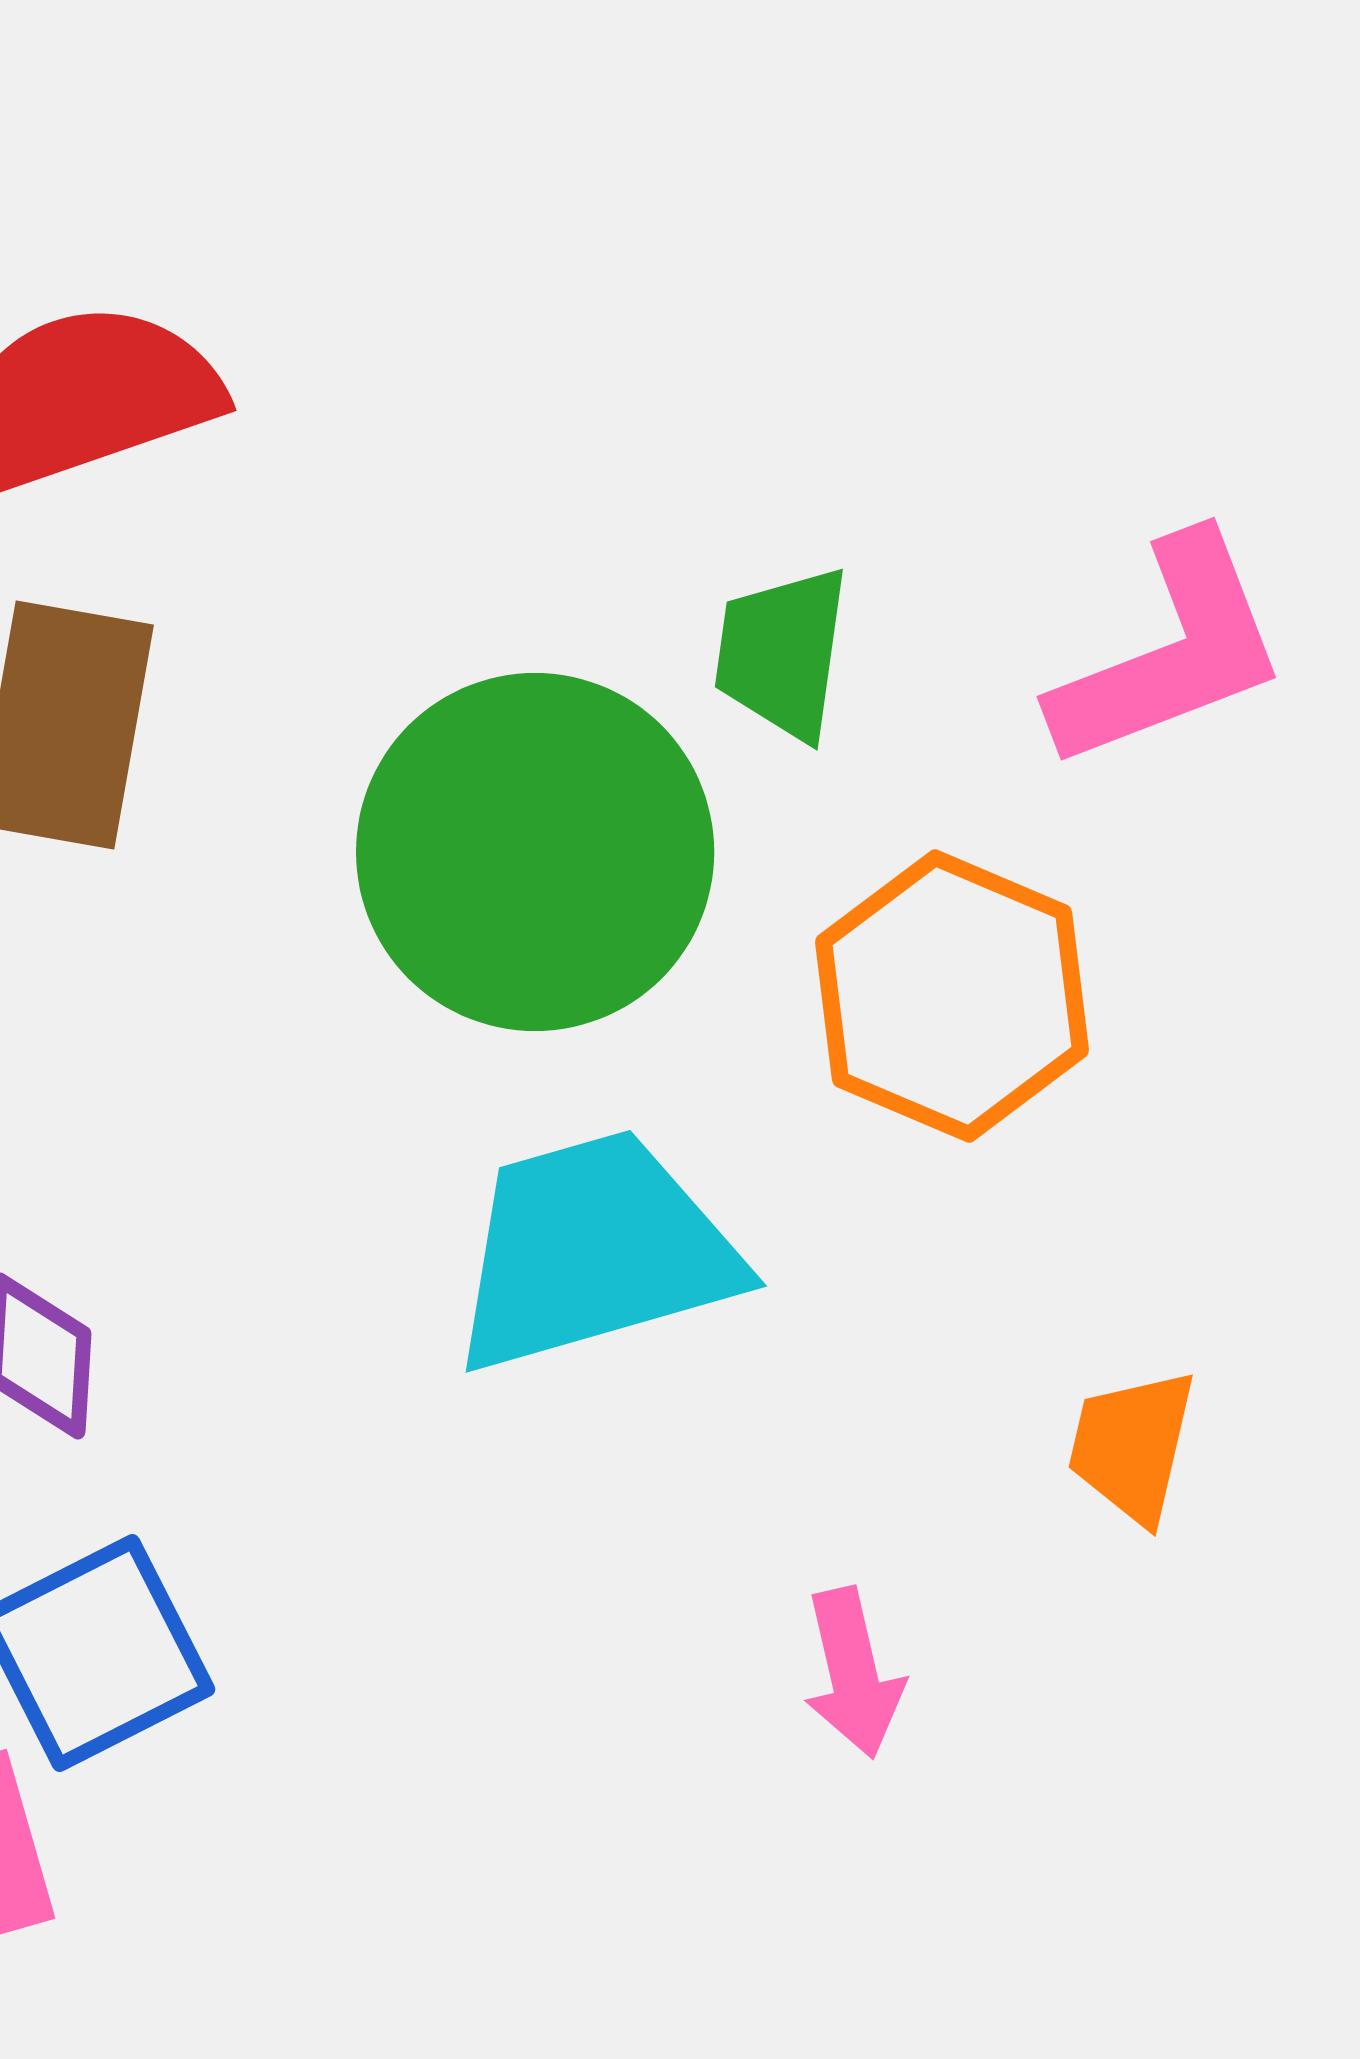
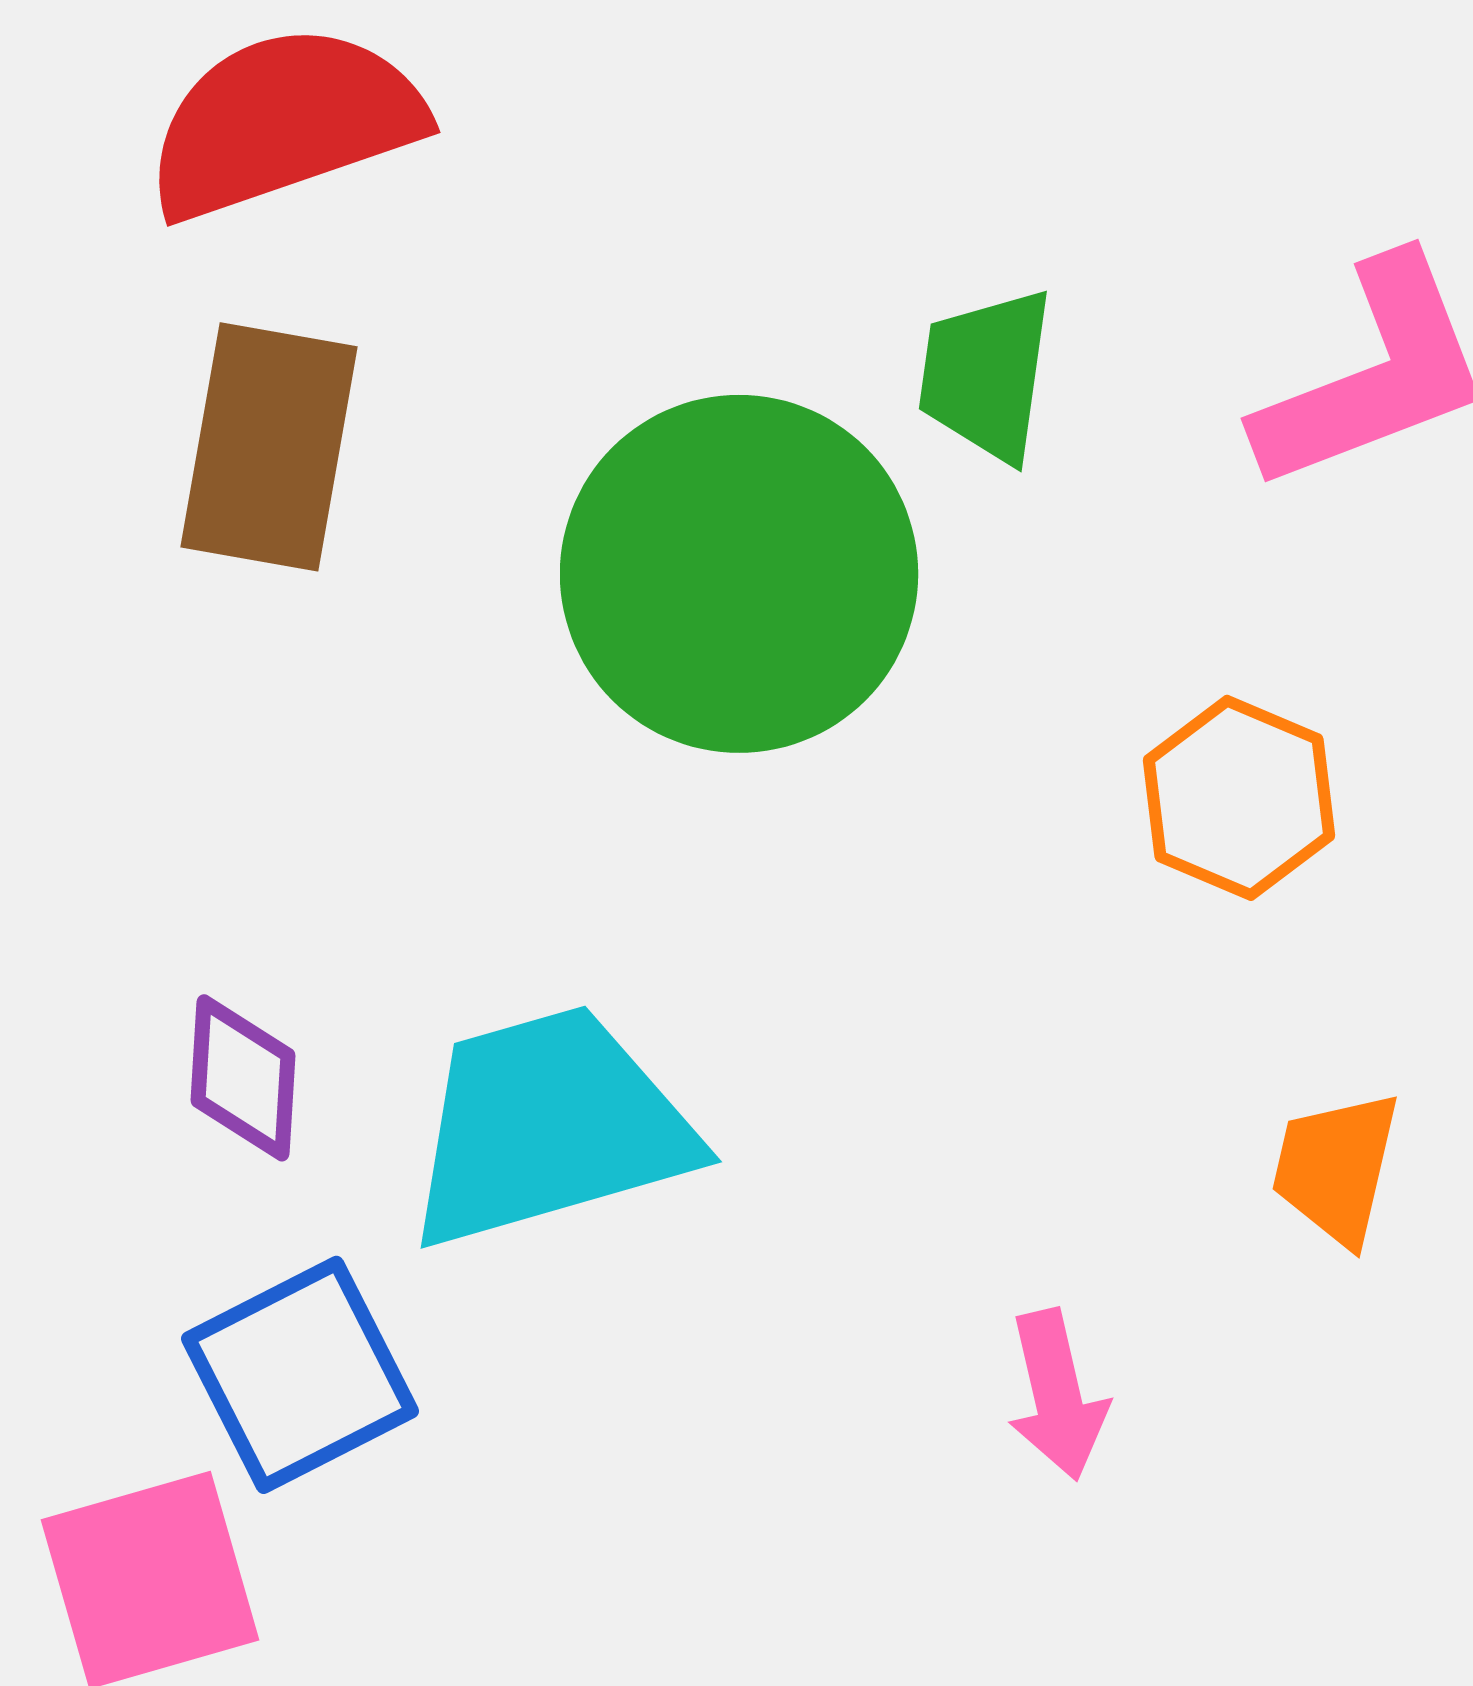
orange hexagon: (952, 996) -> (1239, 798), moved, size x0.7
cyan trapezoid: (594, 1251) -> (549, 1127), moved

